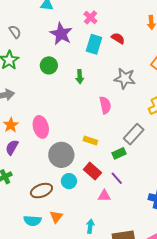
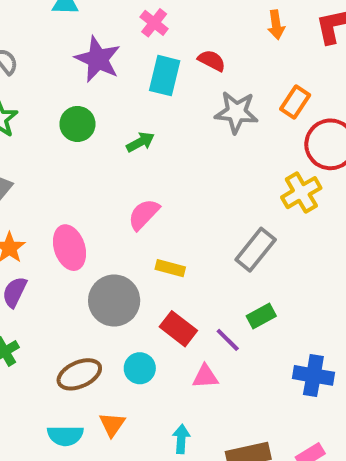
green arrow: (80, 77) -> (140, 142), turned -112
gray star: (125, 78) -> (236, 112), moved
pink semicircle: (105, 105) -> (144, 214), moved, turned -120
green rectangle: (119, 153) -> (261, 316), moved
cyan circle: (69, 181) -> (140, 368), moved

